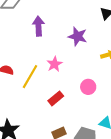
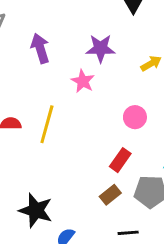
pink star: (54, 64) -> (83, 81), moved
red rectangle: (56, 98) -> (120, 160), moved

